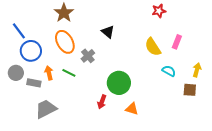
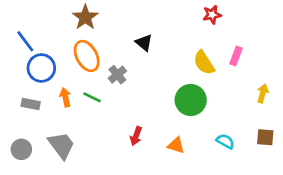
cyan semicircle: (169, 71) -> (225, 141), moved
gray circle: (16, 73) -> (21, 149), moved
gray rectangle: (34, 83) -> (31, 104), moved
green circle: (119, 83) -> (191, 100), moved
brown square: (190, 90) -> (265, 137), moved
gray trapezoid: (46, 109) -> (61, 145), turned 80

